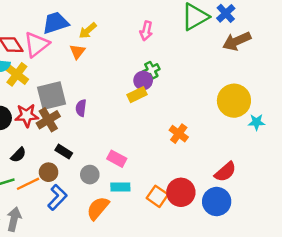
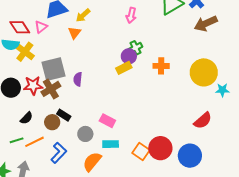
pink triangle: (37, 44) -> (41, 27), size x0.6
orange cross: (179, 134) -> (161, 66), moved, turned -35
brown circle: (49, 172) -> (52, 122), moved
red semicircle: (225, 172) -> (203, 121), moved

